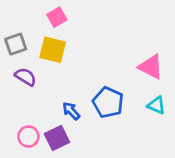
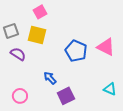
blue pentagon: (108, 102) -> (76, 51), moved
cyan triangle: (156, 105) -> (110, 89), moved
purple square: (57, 138) -> (66, 96), moved

